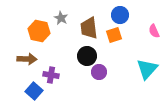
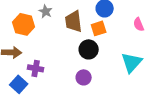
black circle: (87, 56) -> (89, 49), moved
purple circle: (99, 72) -> (84, 77), moved

